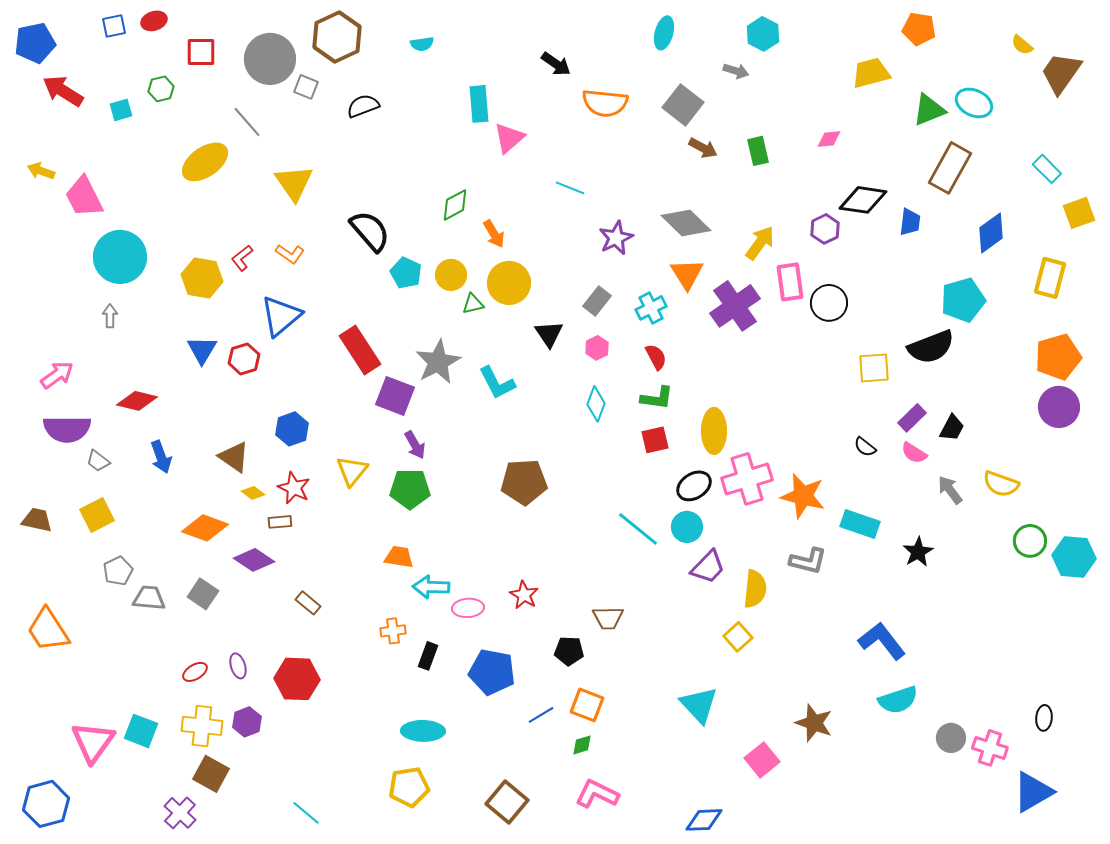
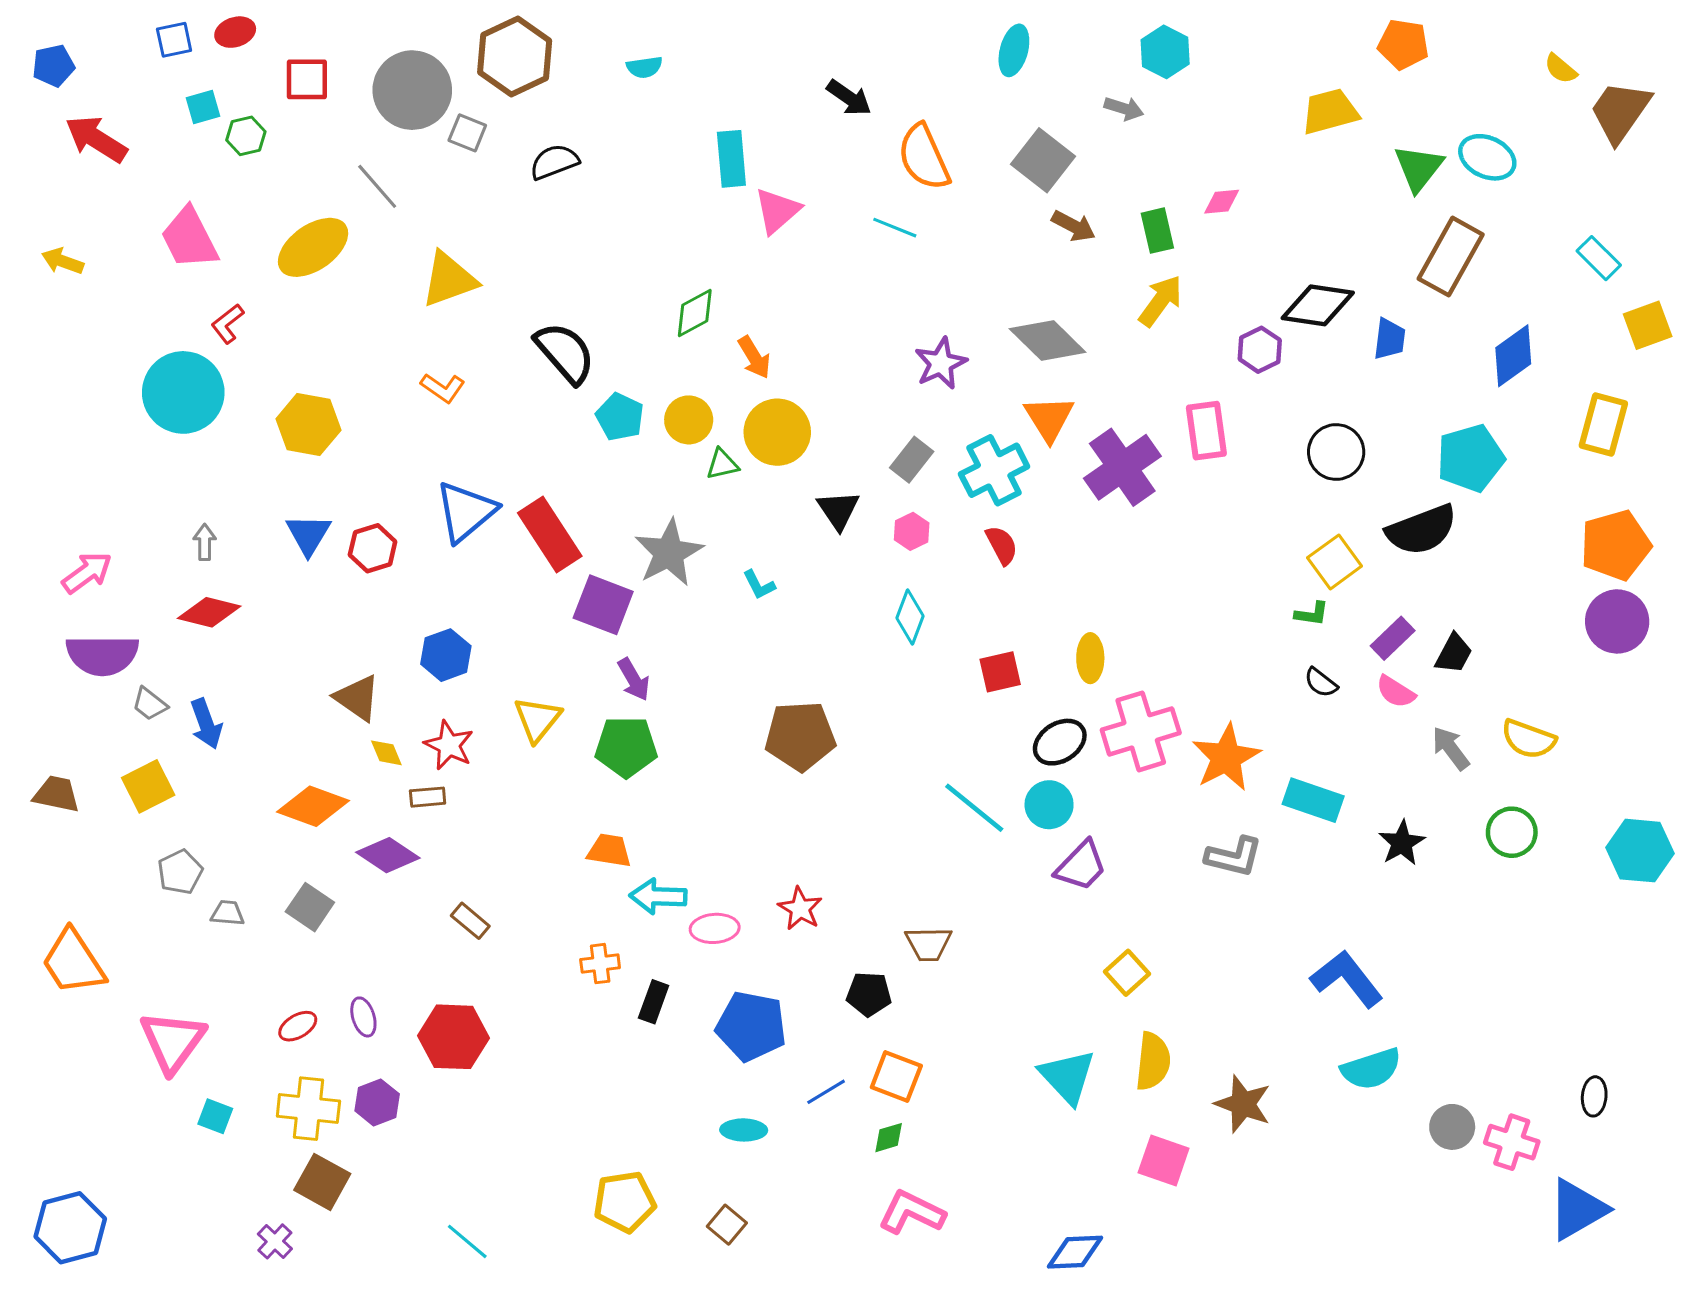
blue pentagon: (35, 43) -> (53, 66), size x0.7
orange semicircle: (605, 103) -> (924, 157), turned 60
cyan square: (121, 110) -> (203, 107), moved
green triangle: (929, 110) -> (1419, 168), turned -30
pink diamond: (829, 139) -> (1222, 202), moved
yellow triangle: (294, 183) -> (449, 279), turned 45
cyan line: (570, 188) -> (895, 228), moved
pink trapezoid: (84, 197) -> (189, 238), moved
yellow arrow: (760, 243) -> (1161, 301), moved
red L-shape: (242, 258) -> (228, 324), moved
black circle: (829, 303) -> (1336, 452), moved
cyan cross: (651, 308) -> (994, 470), size x1.4
gray arrow: (110, 316) -> (205, 542), moved
blue triangle: (281, 316) -> (466, 512), moved
yellow square: (874, 368) -> (1335, 562), turned -32
cyan L-shape: (497, 383) -> (759, 585), size x0.6
green L-shape: (657, 398) -> (1312, 614), moved, size x0.7
yellow ellipse: (714, 431) -> (1090, 658), size x0.7
blue arrow: (161, 457) -> (206, 724), moved
yellow diamond: (253, 493) -> (386, 753), turned 30
orange star: (803, 496) -> (1226, 757), turned 30
green circle: (1030, 541) -> (1512, 832), moved
yellow semicircle: (755, 589) -> (1153, 1061), moved
gray trapezoid: (149, 598) -> (228, 913), size x0.7
cyan square: (141, 731) -> (215, 1116), size x0.7
cyan ellipse: (423, 731) -> (744, 1130), moved, size x0.7
pink triangle: (93, 742) -> (173, 1041), moved
pink square: (762, 760) -> (1164, 1161), turned -32
brown square: (507, 802) -> (727, 1225), moved, size x0.6
purple cross: (180, 813) -> (275, 1241), size x0.7

